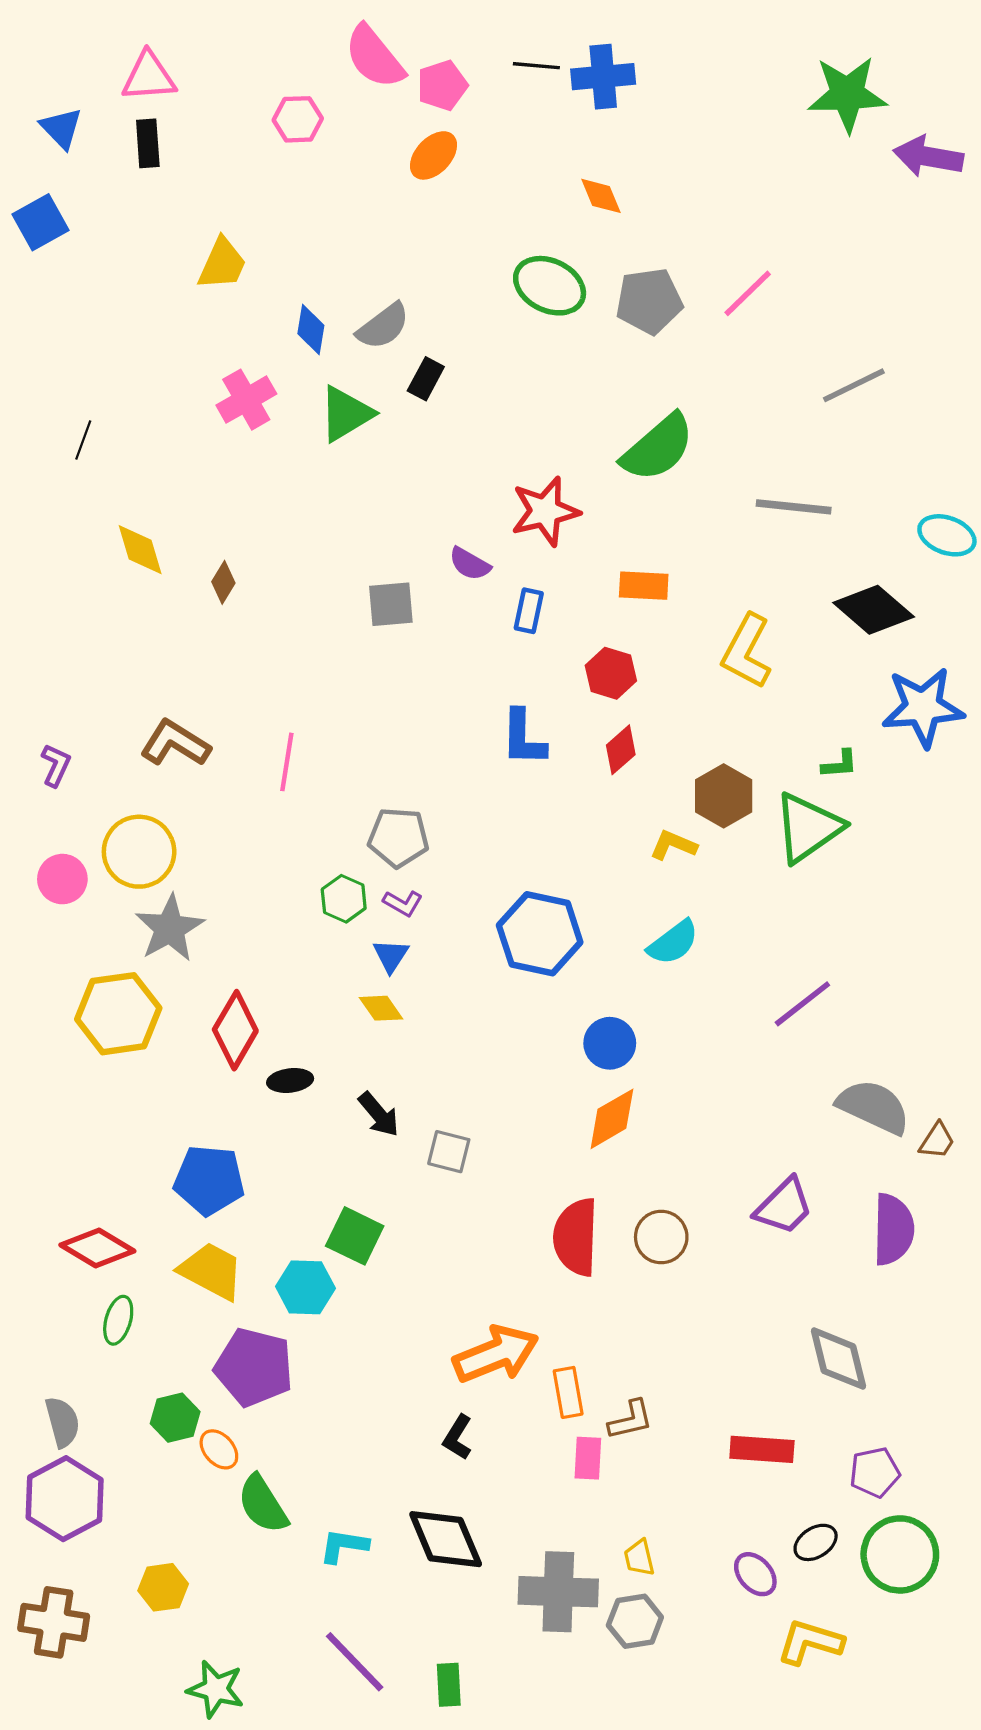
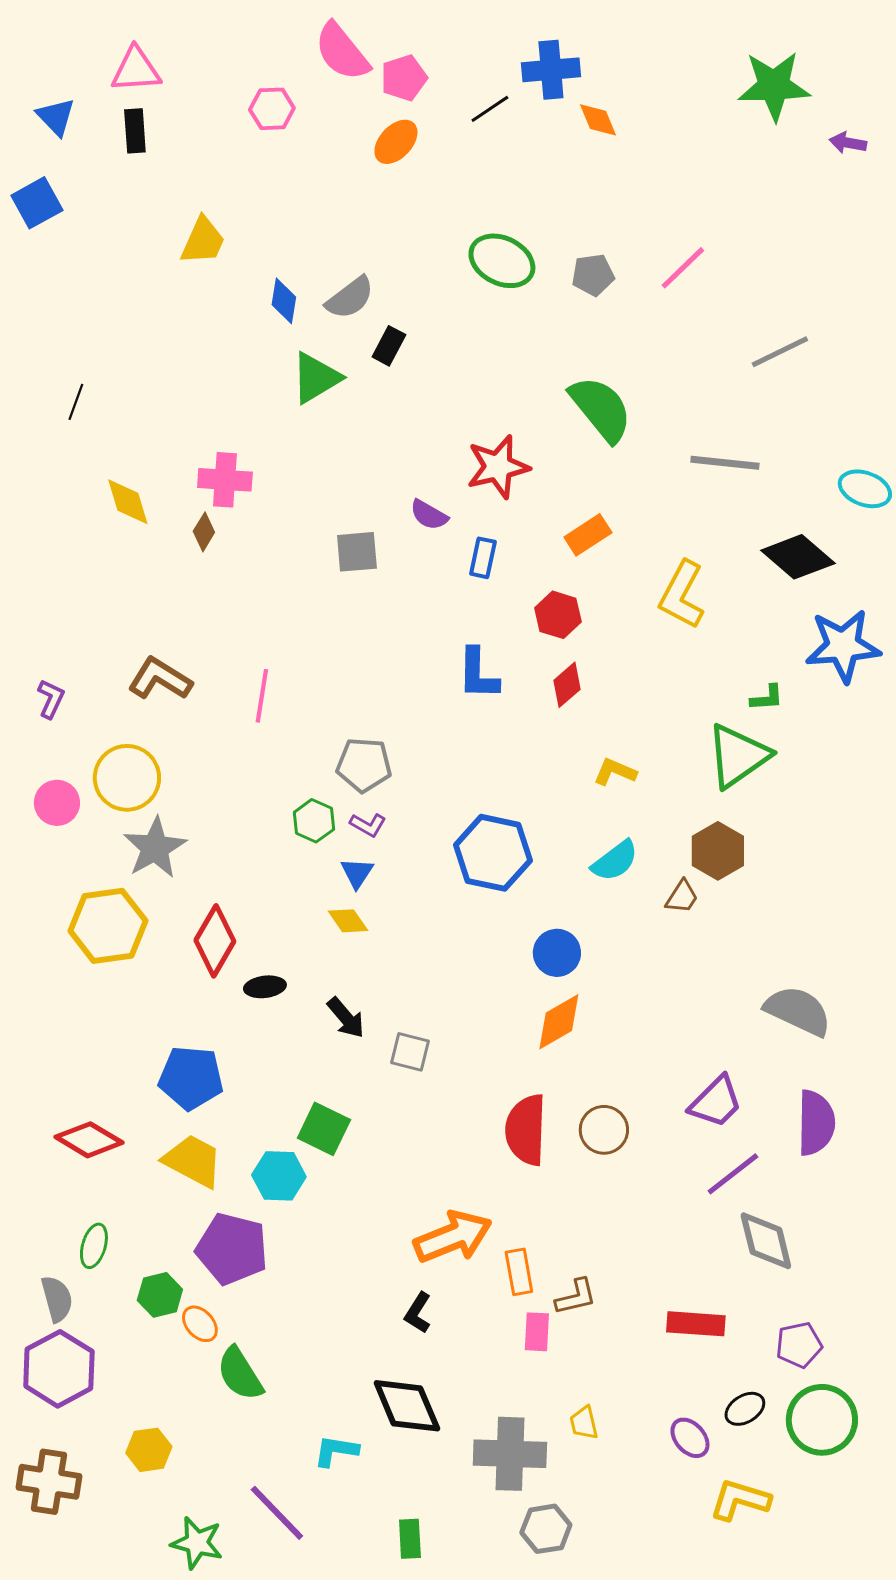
black line: (536, 66) -> (490, 109), moved, turned -39
purple arrow: (928, 157) -> (848, 143), size x0.6
orange diamond: (601, 196) -> (598, 120), moved
gray pentagon: (649, 301) -> (593, 275), size x0.7
pink cross: (246, 400) -> (225, 480), moved, turned 34
green semicircle: (658, 448) -> (601, 409), turned -88
orange rectangle: (644, 586) -> (588, 535), turned -36
brown hexagon: (724, 796) -> (718, 851), moved
purple line: (802, 1004) -> (733, 1174), moved
brown trapezoid: (937, 1141) -> (682, 897), moved
green ellipse: (118, 1320) -> (94, 1246), moved
cyan L-shape: (344, 1546) -> (336, 1451), moved
gray hexagon: (635, 1621) -> (546, 1529), moved
purple line: (355, 1662) -> (277, 1513), moved

